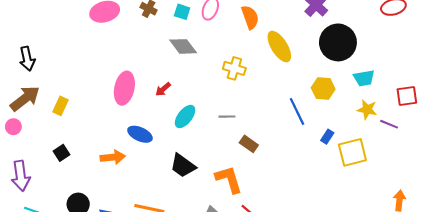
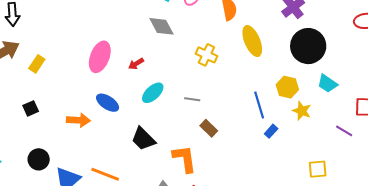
cyan trapezoid: (364, 78) -> (327, 84), turned 35
yellow star: (367, 109) -> (302, 111), moved
blue rectangle: (327, 137) -> (271, 131), moved
yellow square: (352, 152) -> (318, 169), moved, size x0.7

